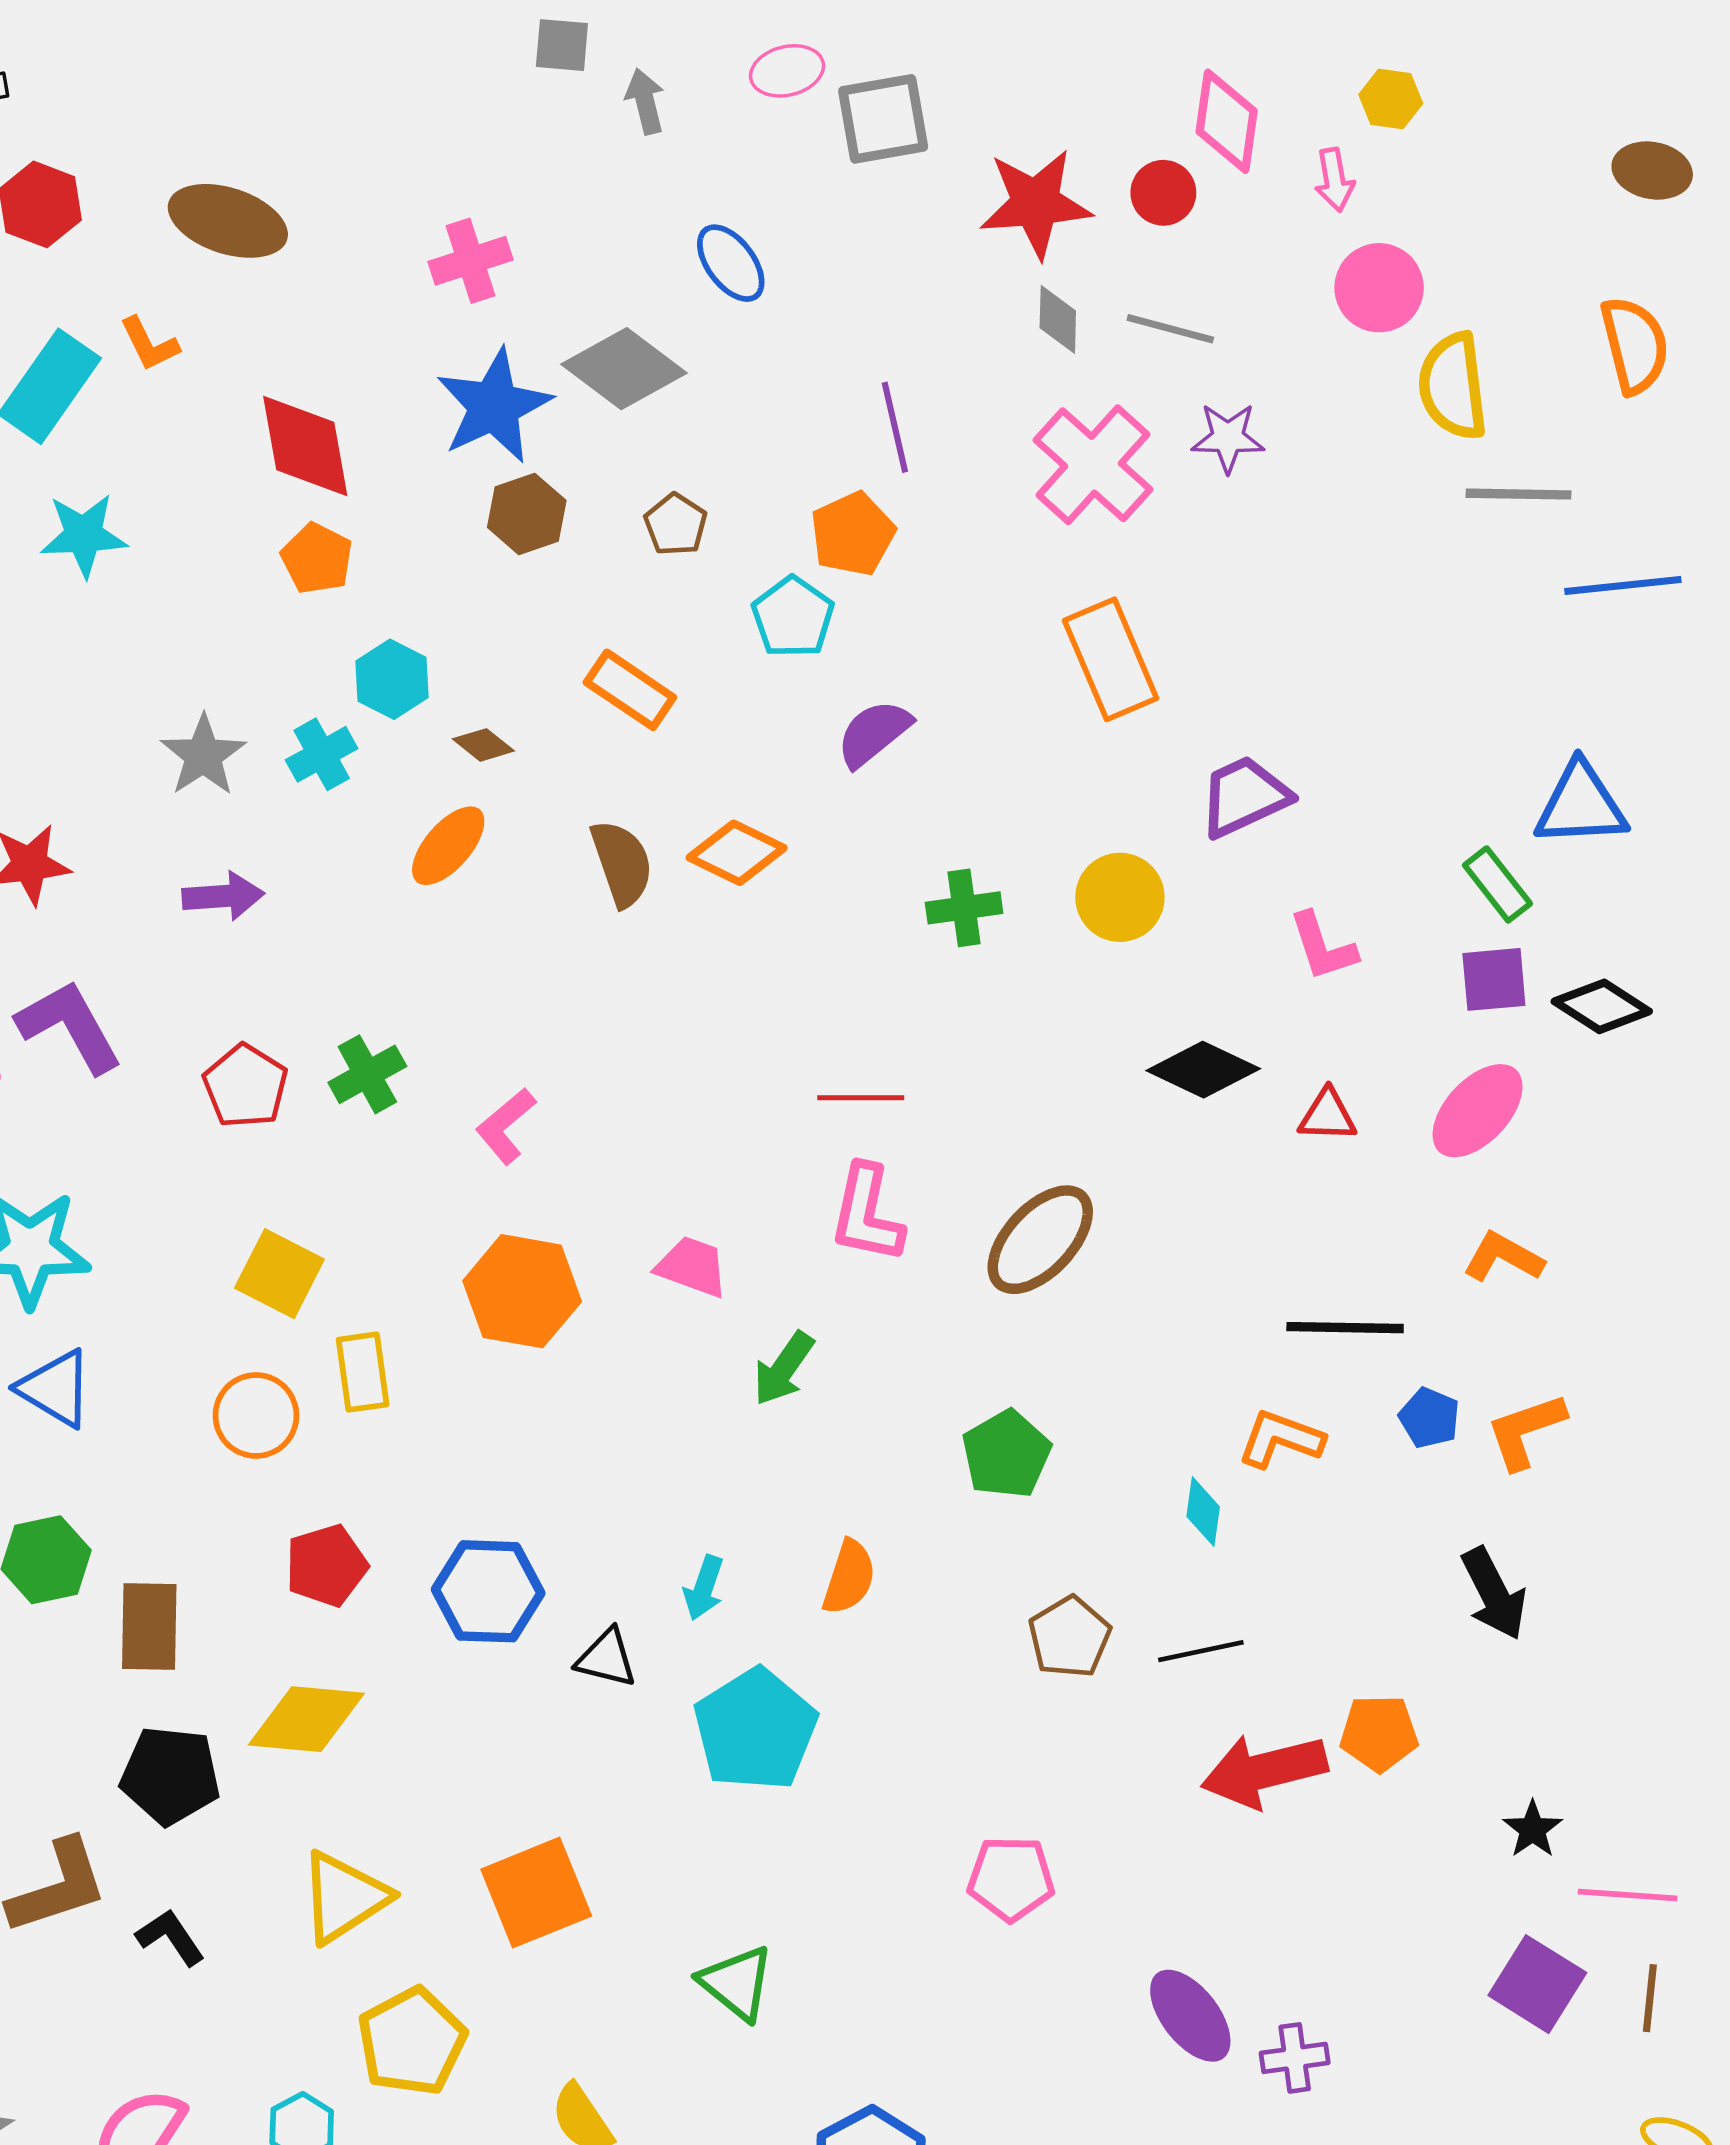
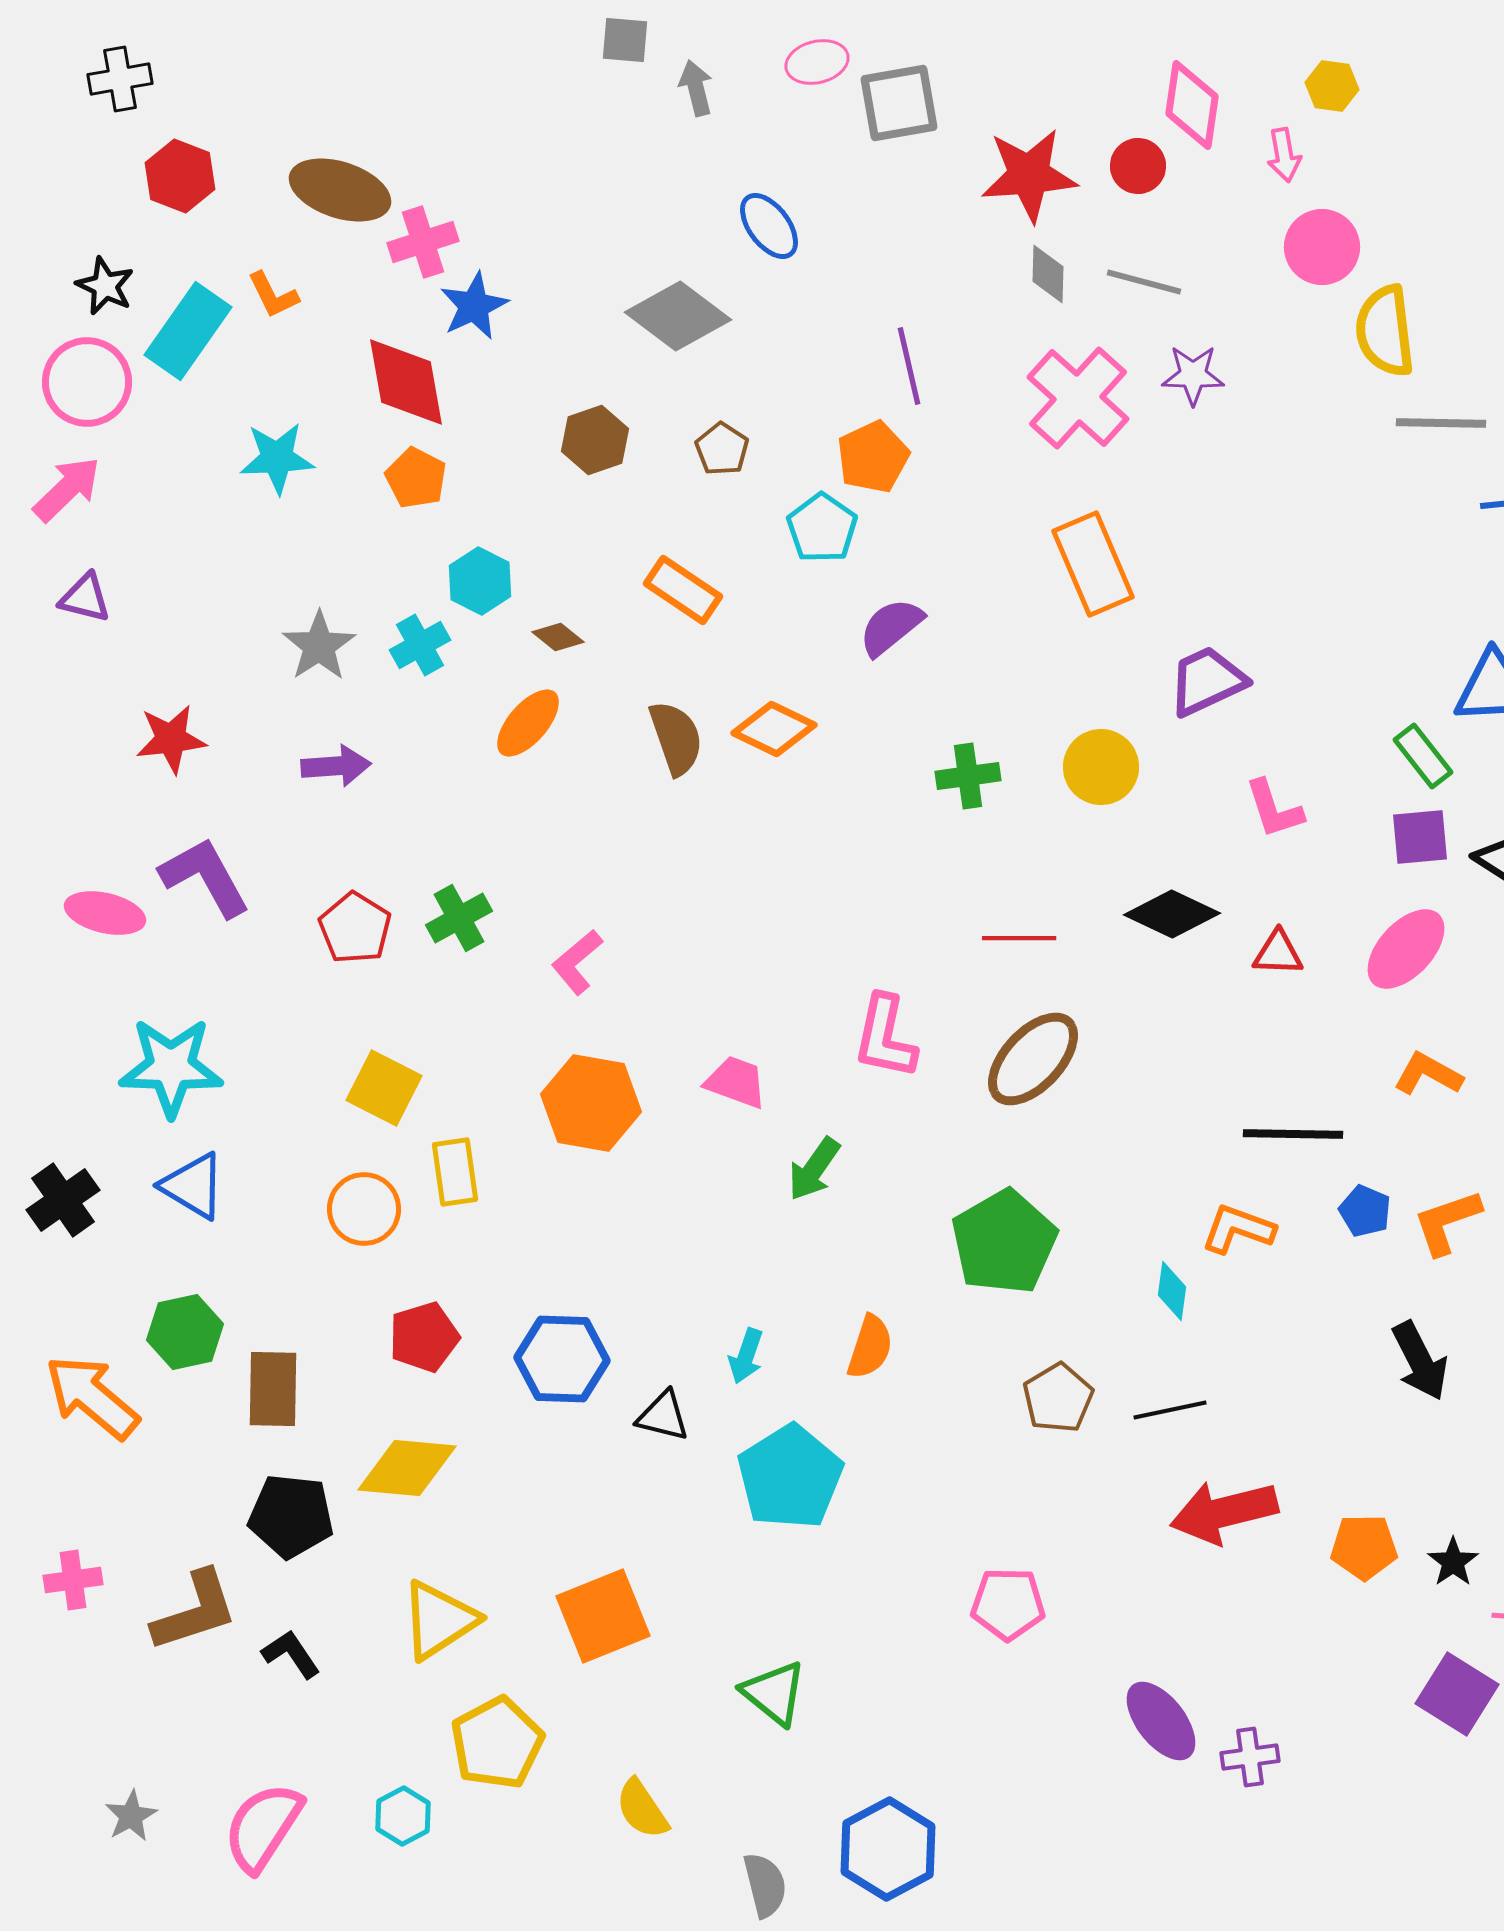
pink cross: (470, 261) -> (423, 242), moved
blue star: (494, 406) -> (474, 306), moved, size x0.7
cyan star: (84, 535) -> (277, 458), moved
red line: (861, 1098) -> (1019, 938), moved
green pentagon: (1006, 1454) -> (1004, 1242), size x1.4
orange pentagon: (1379, 1733) -> (1364, 1547), moved

